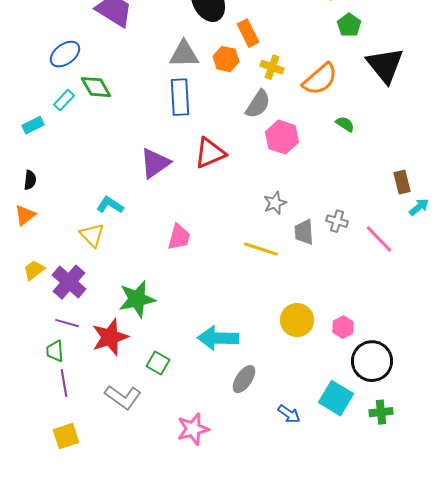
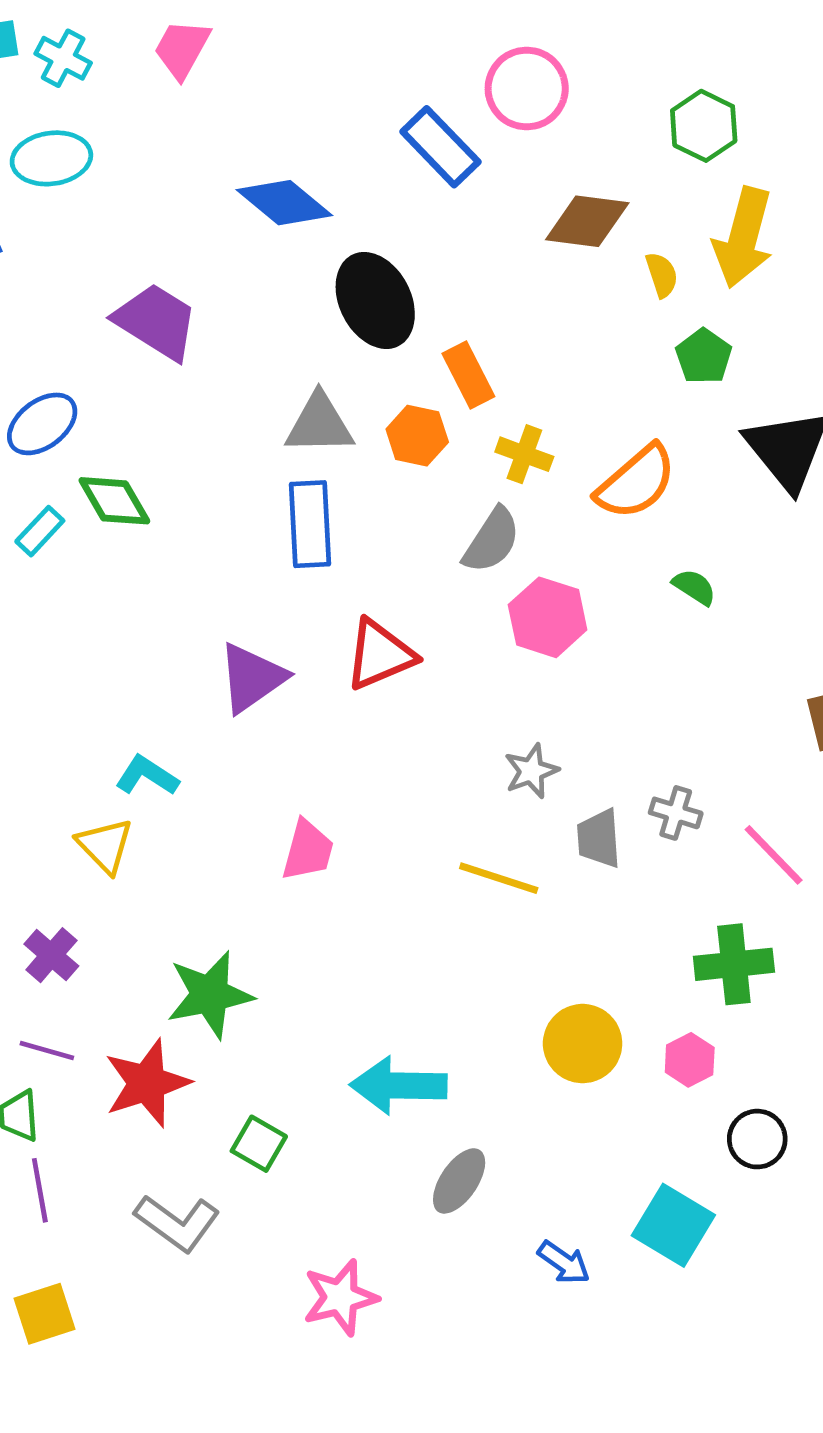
purple cross: (69, 282) -> (51, 955), size x0.7
black circle: (372, 361) -> (757, 1139), size x0.6
green cross: (381, 412) -> (734, 964), moved, size x1.4

